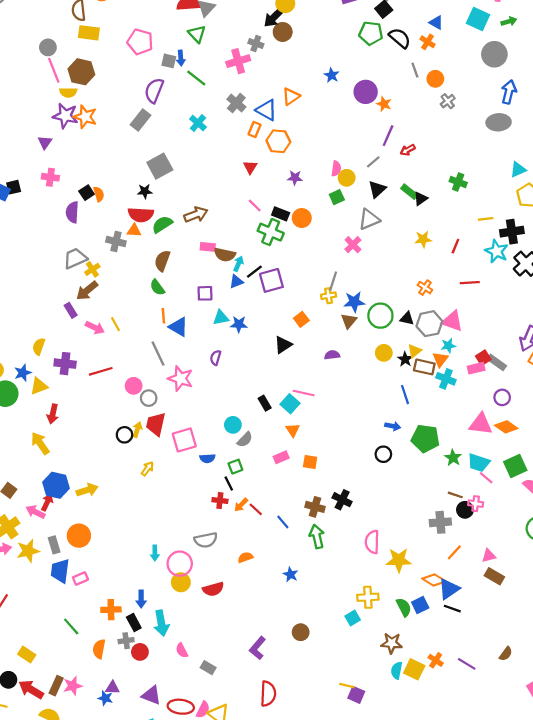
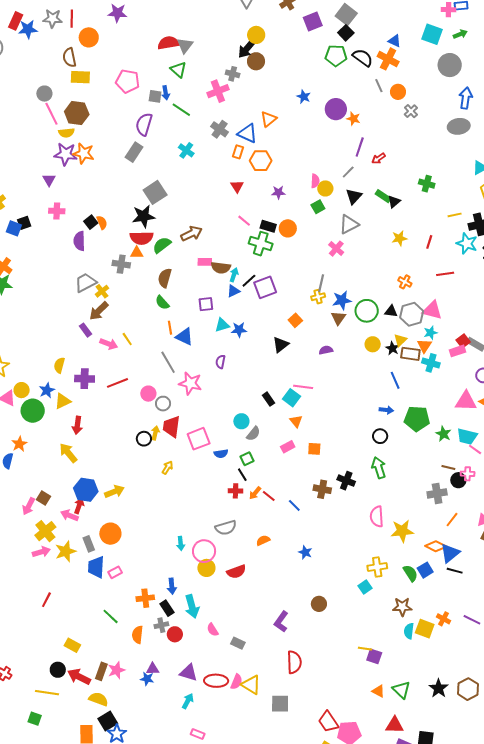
orange cross: (428, 42) -> (388, 59), size x1.5
black star: (145, 191) -> (143, 216), size x1.6
green arrow: (317, 536) -> (379, 468), moved

